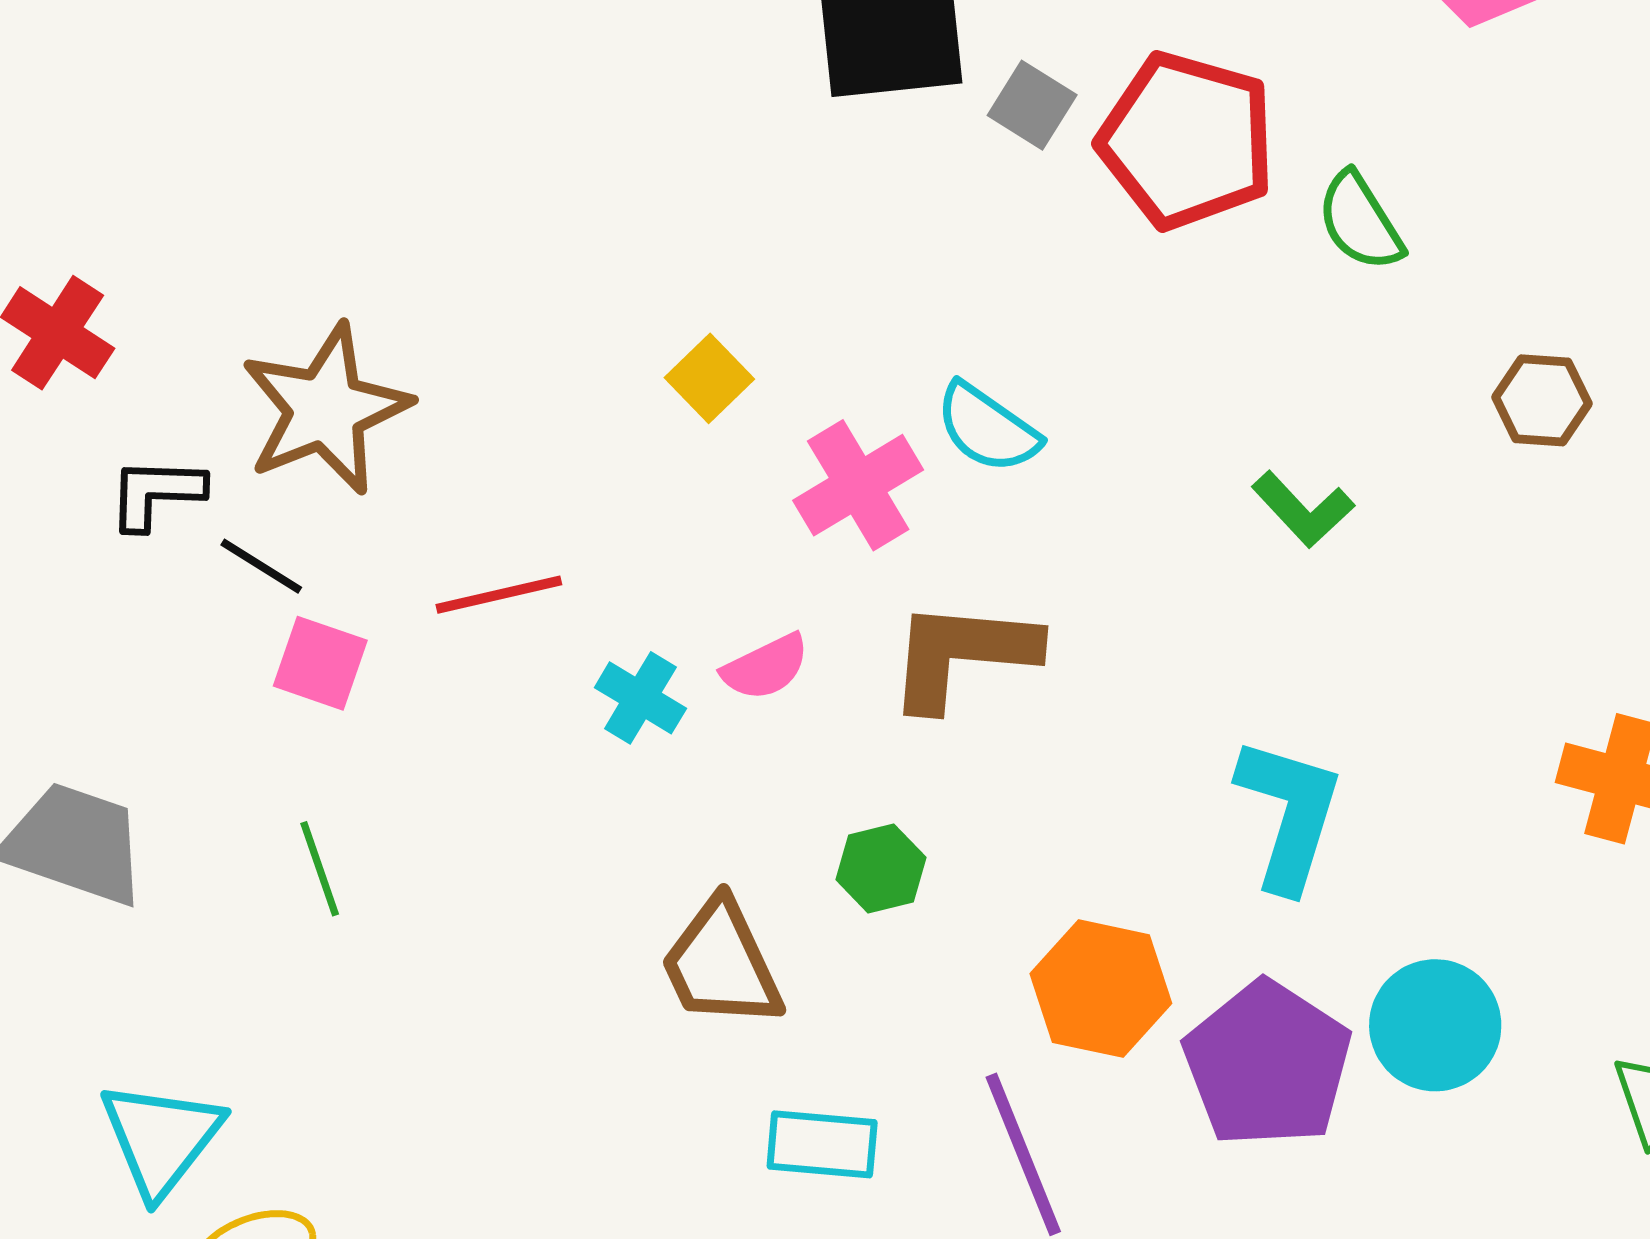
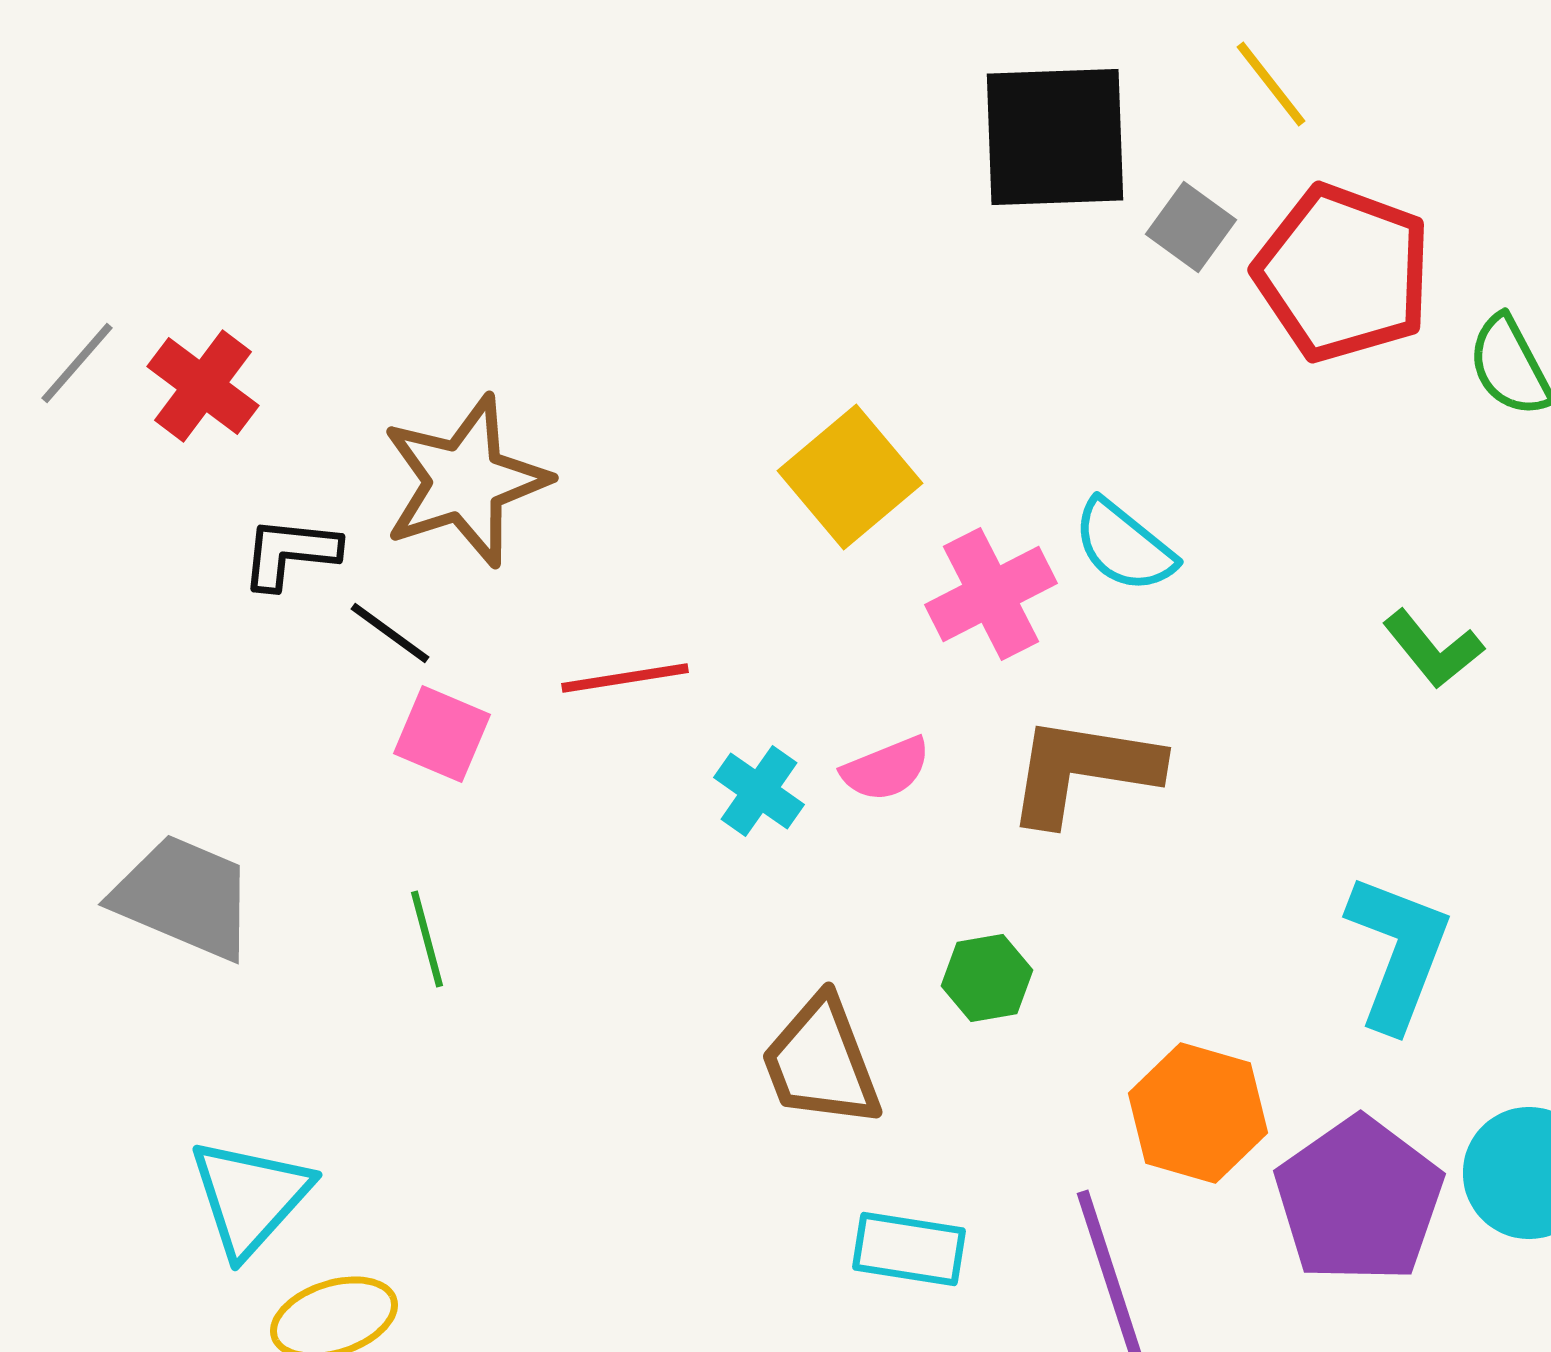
yellow square: (709, 378) -> (850, 477), size x1.6

